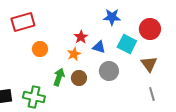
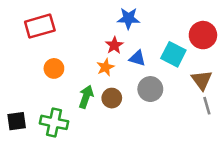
blue star: (112, 17) -> (128, 18), moved
orange circle: (40, 49) -> (54, 68), moved
gray line: (152, 94) -> (207, 106), moved

